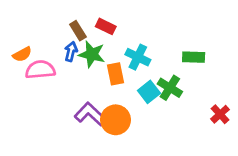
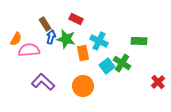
brown rectangle: (78, 31) -> (45, 24), moved
orange semicircle: (22, 54) -> (16, 39), turned -32
purple L-shape: (90, 114) -> (43, 82), moved

